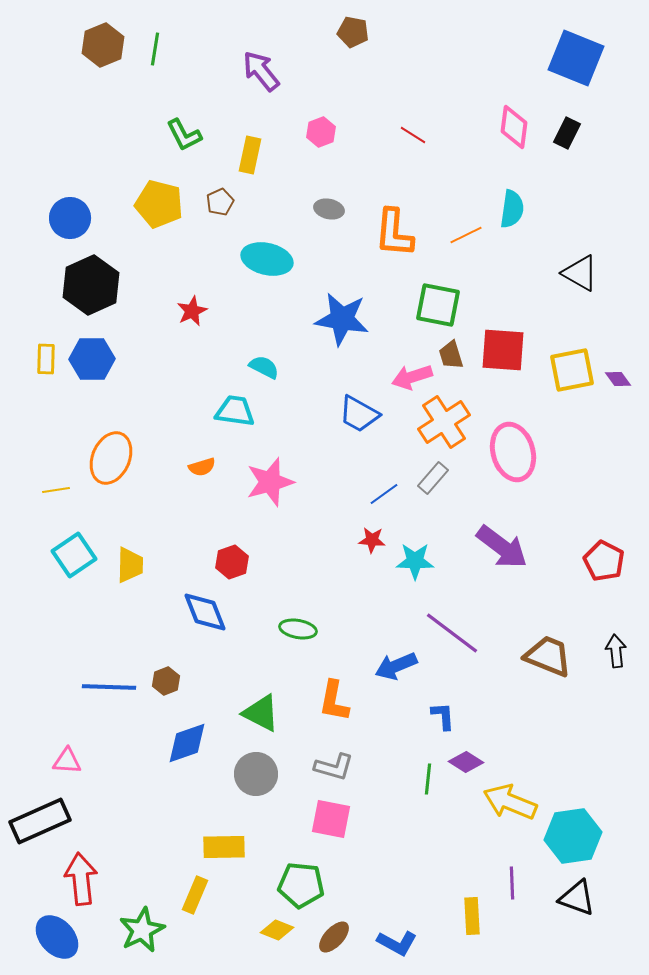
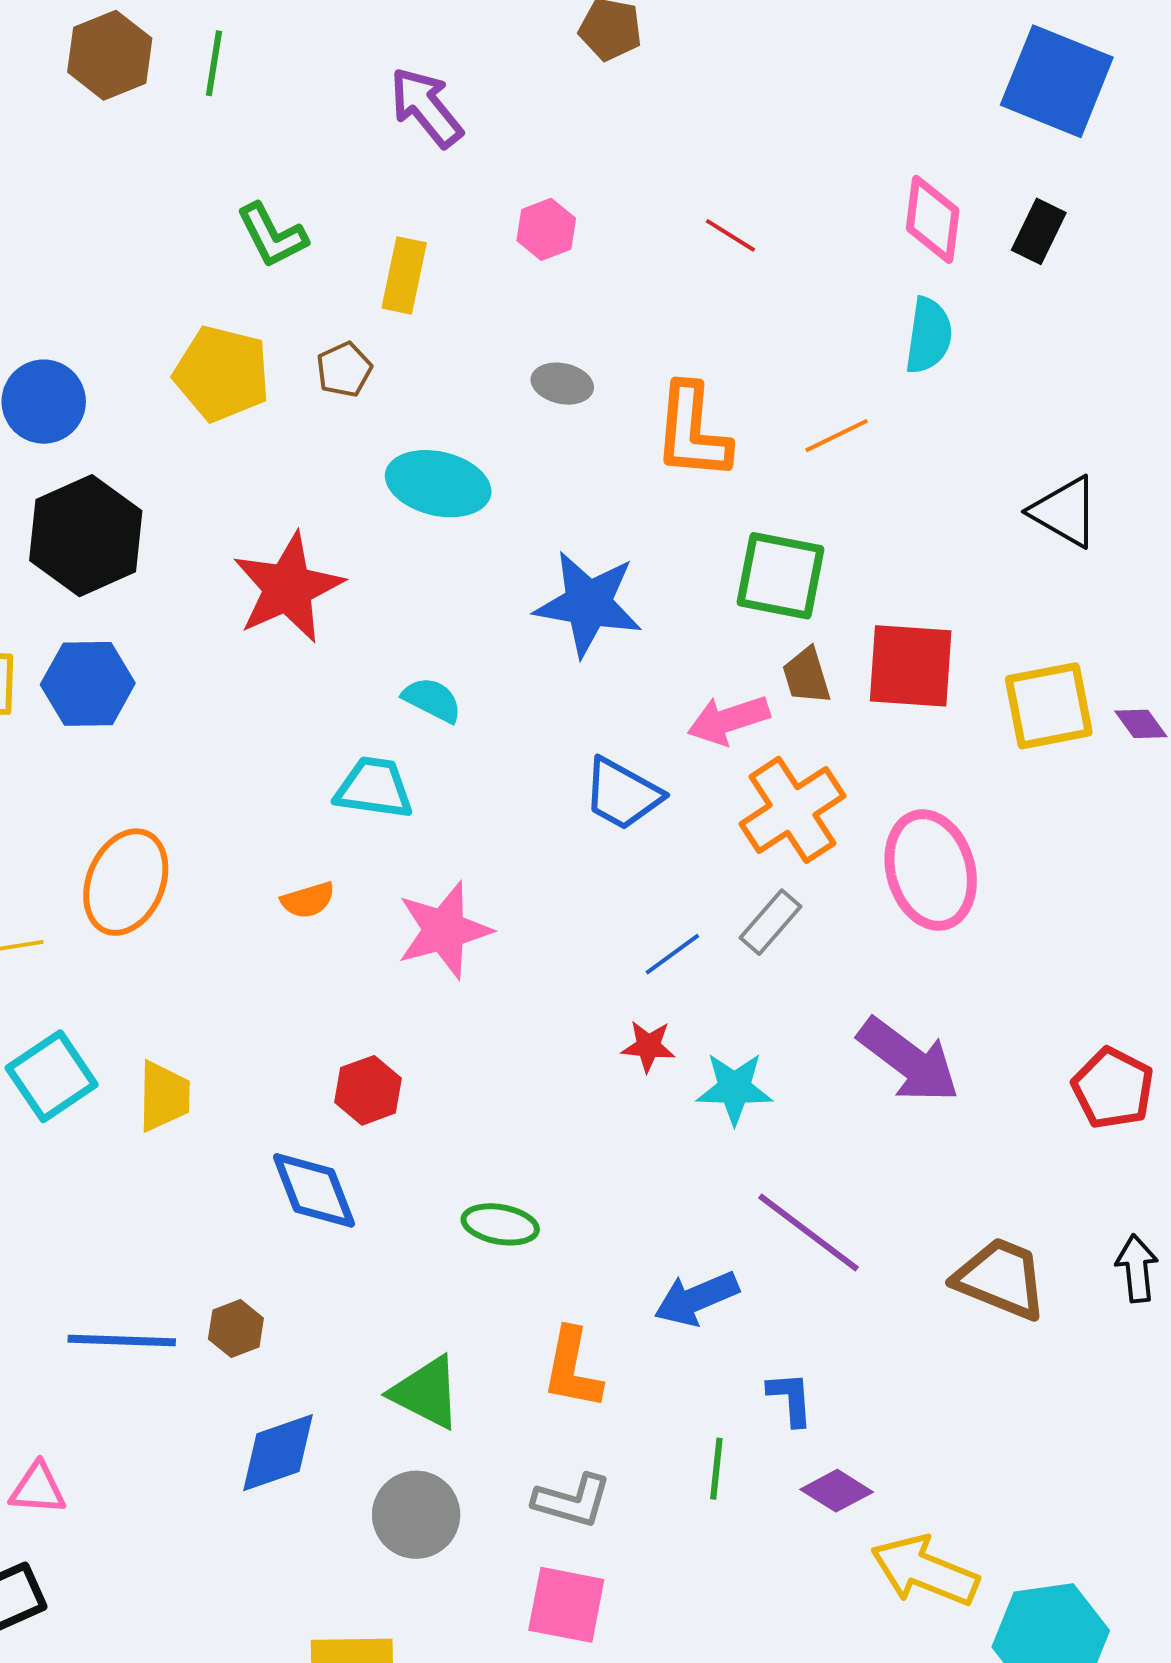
cyan semicircle: (512, 209) -> (929, 335), moved
red star: (192, 311) -> (288, 588), size x1.8
green line: (428, 779) -> (716, 1469), moved

